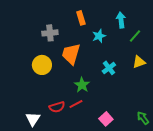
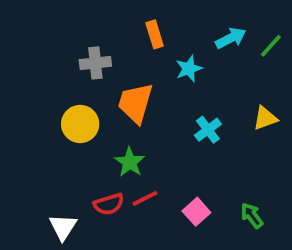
cyan arrow: (121, 20) -> (231, 38), turned 70
green line: (135, 36) -> (271, 46), moved
green star: (82, 85) -> (130, 162), moved
green arrow: (143, 118) -> (252, 216), moved
pink square: (106, 119) -> (196, 212), moved

